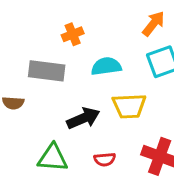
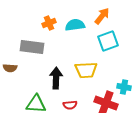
cyan semicircle: (106, 66) -> (75, 25), moved
black arrow: (83, 118) -> (56, 78), turned -65

